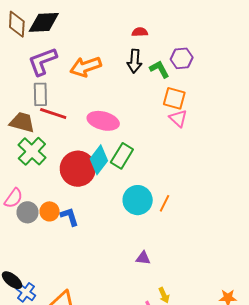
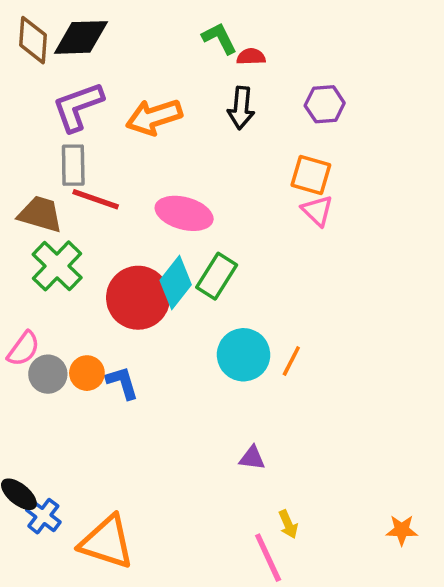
green L-shape: (160, 69) -> (219, 38), moved

